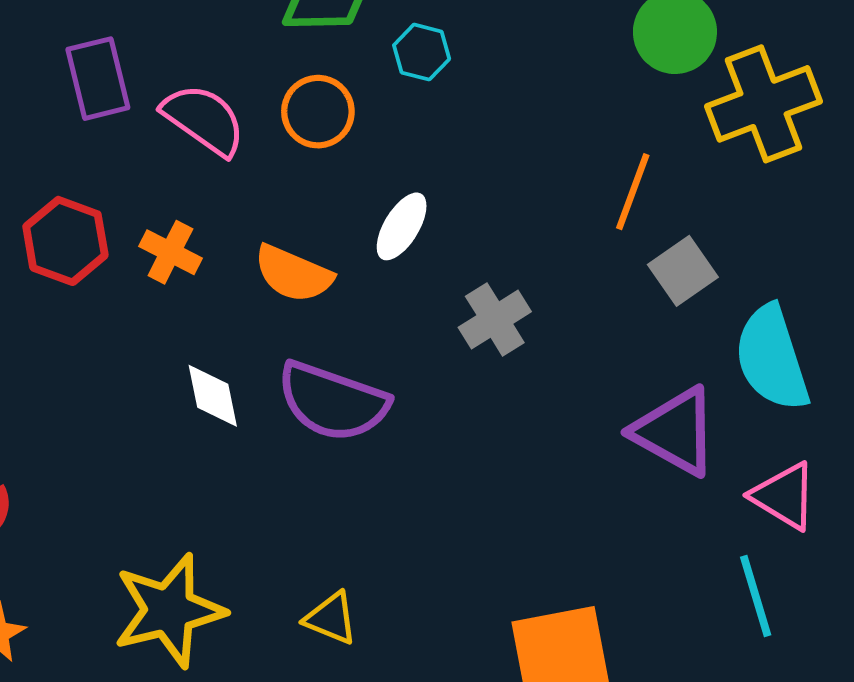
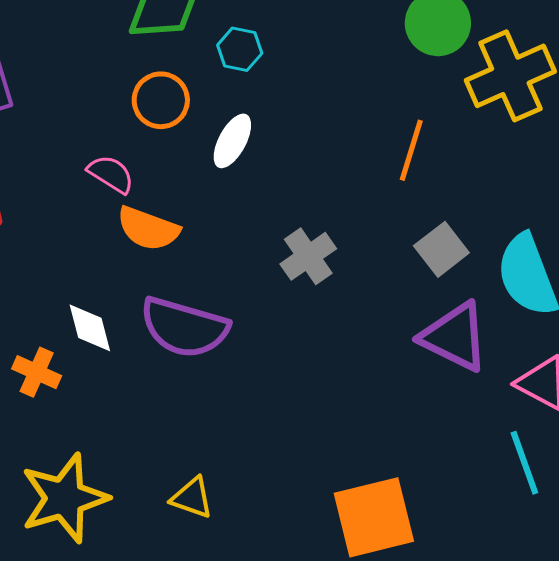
pink semicircle: (204, 120) -> (111, 174), moved, size x0.7
white ellipse: (402, 226) -> (232, 141), moved
orange cross: (170, 252) -> (37, 372), moved
gray square: (683, 271) -> (441, 249), moved

